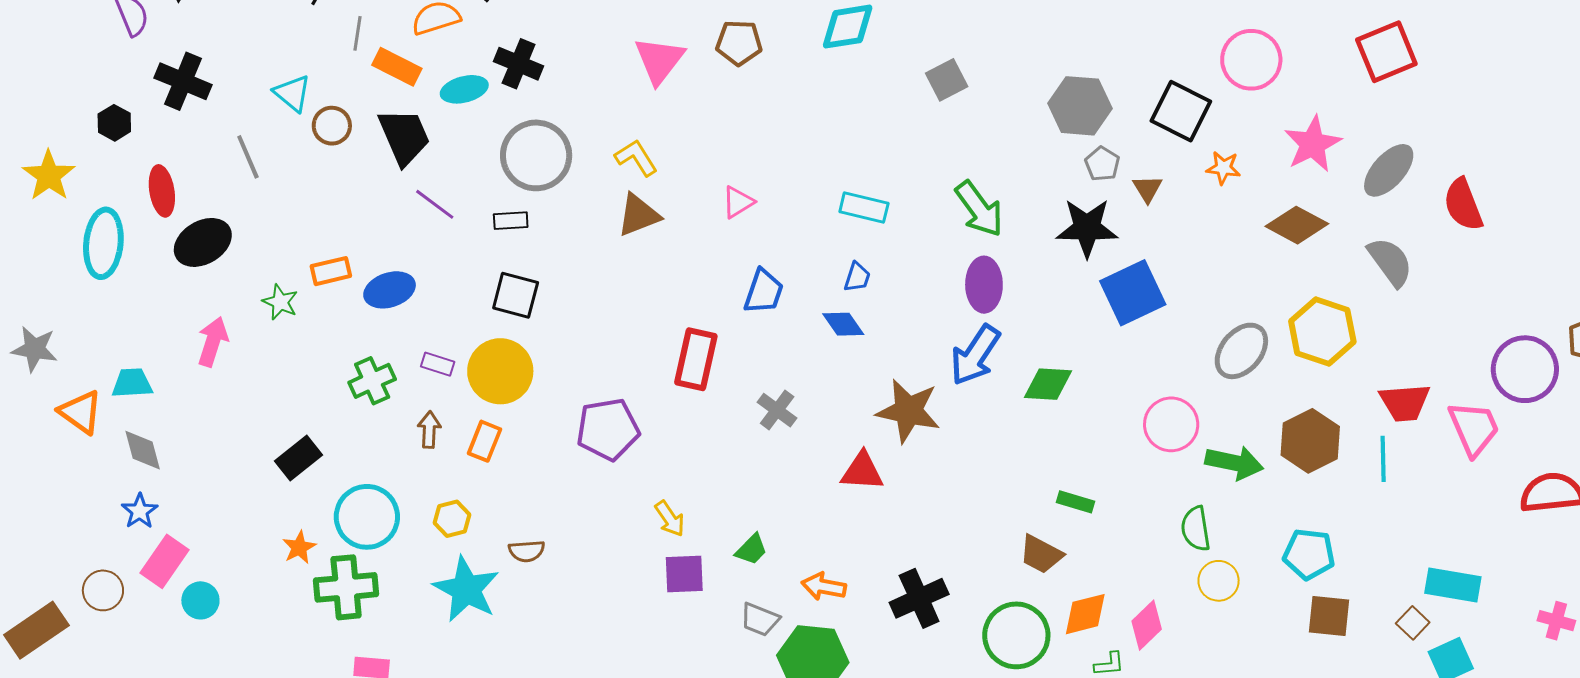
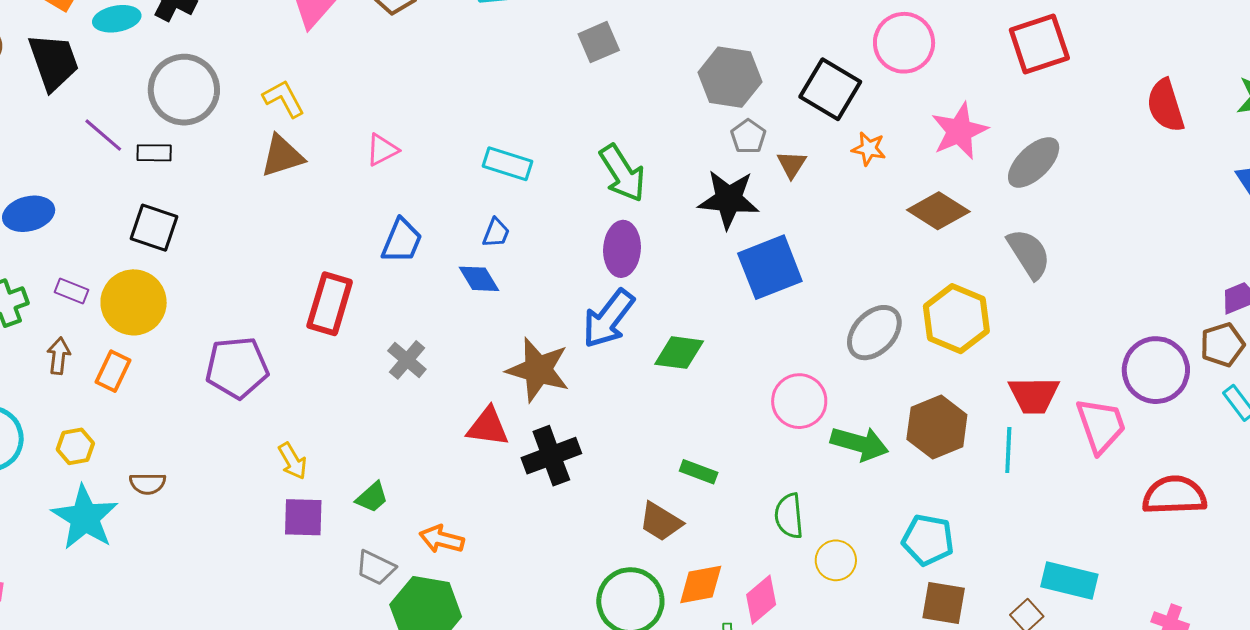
purple line: (435, 204) -> (103, 135), moved
red semicircle: (1463, 205) -> (1166, 106), moved
green semicircle: (1196, 529) -> (789, 516), moved
black cross: (919, 598) -> (551, 456), moved

